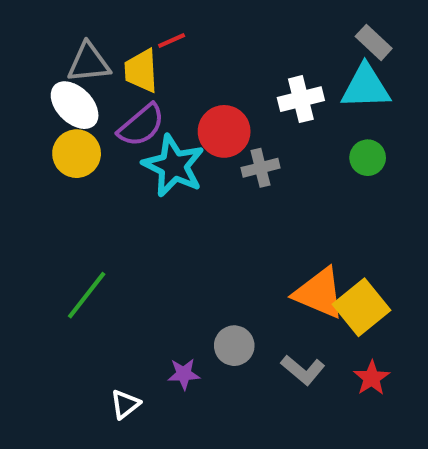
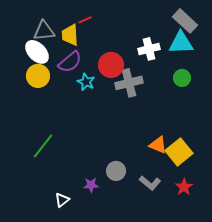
gray rectangle: (374, 42) -> (185, 21), size x1.4
cyan star: (174, 166) -> (86, 82), size x0.6
gray cross: (260, 168) -> (129, 83), size x1.5
orange triangle: (319, 293) -> (158, 145), size x0.7

